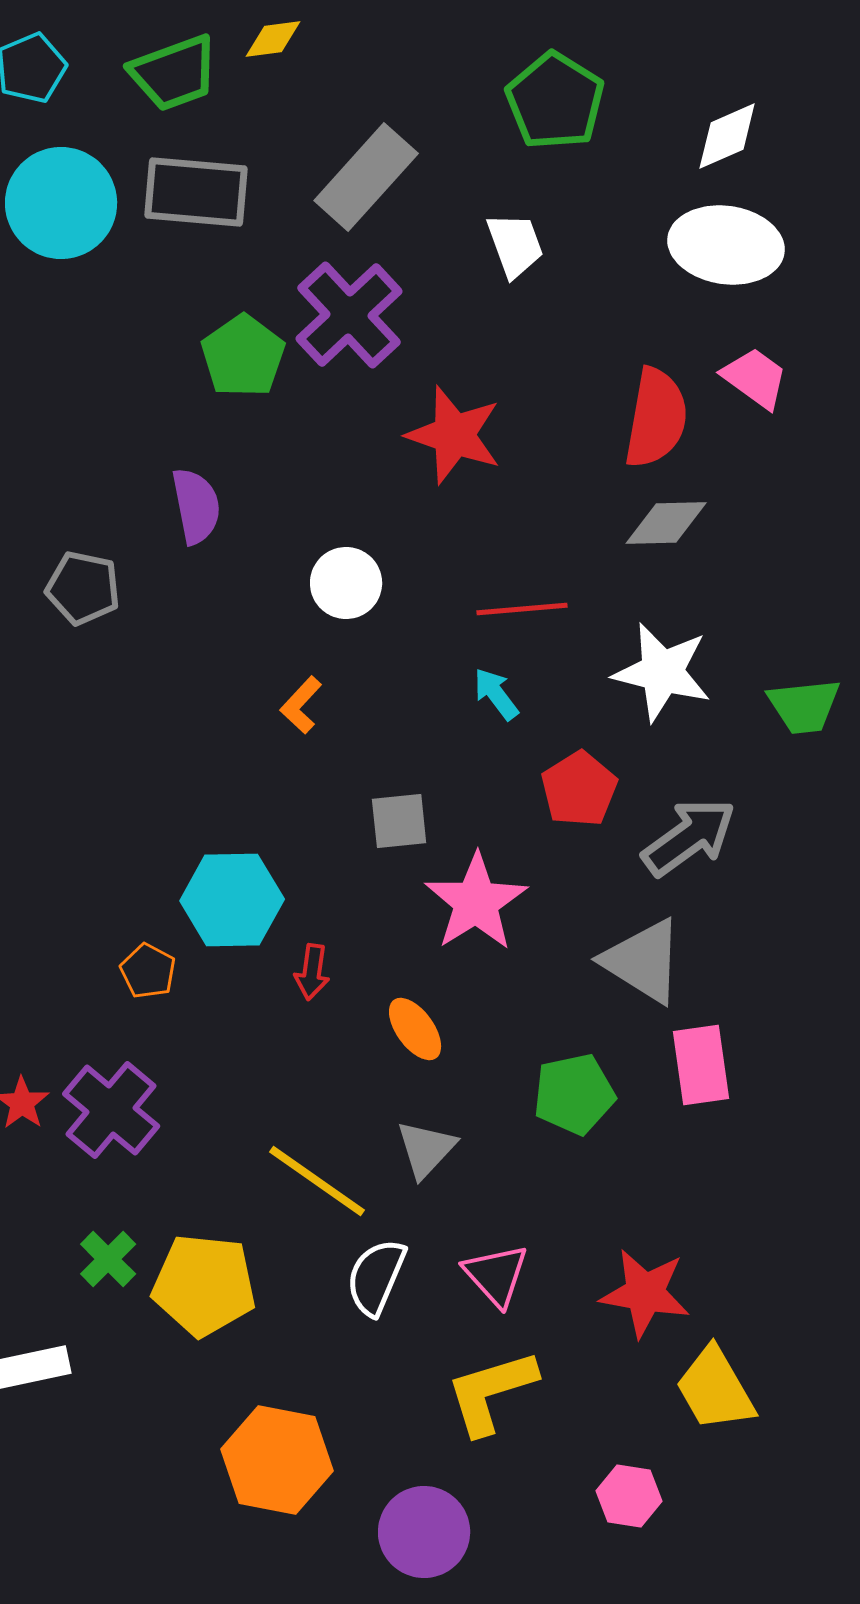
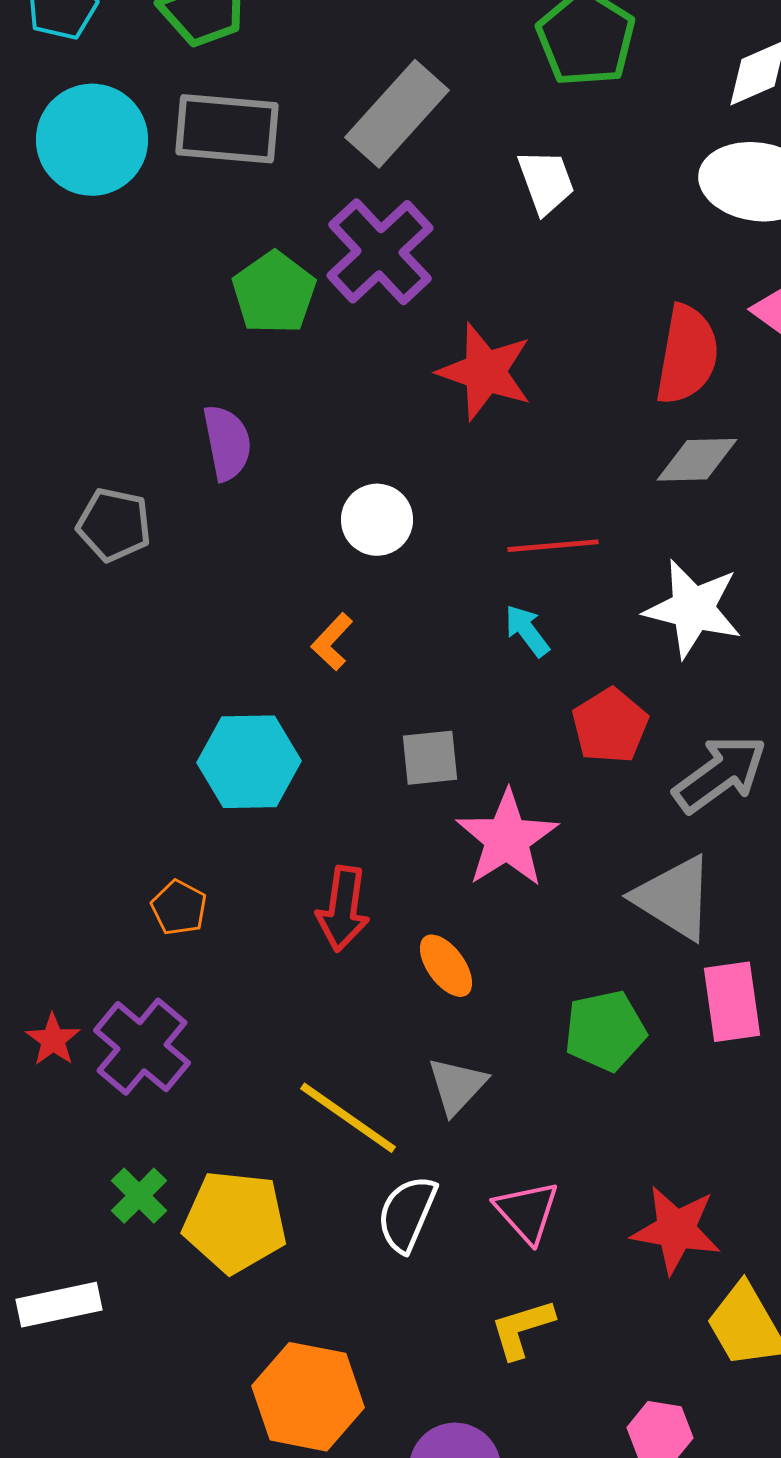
cyan hexagon: (232, 900) -> (249, 762), moved
red arrow: (312, 972) -> (343, 909), size x1.5
yellow L-shape: (491, 1392) -> (522, 1329), size x0.7

